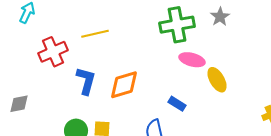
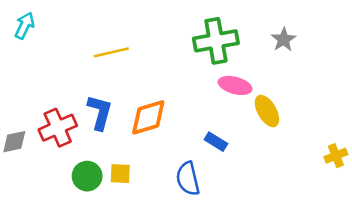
gray star: (220, 17) -> (284, 40), moved
red cross: (53, 52) -> (58, 128), moved

